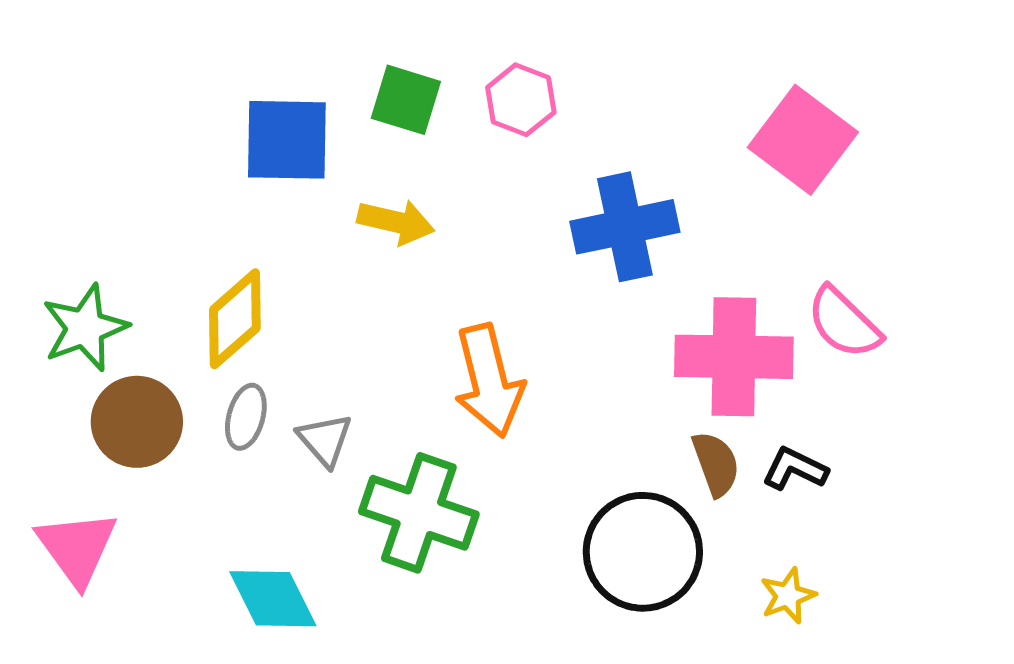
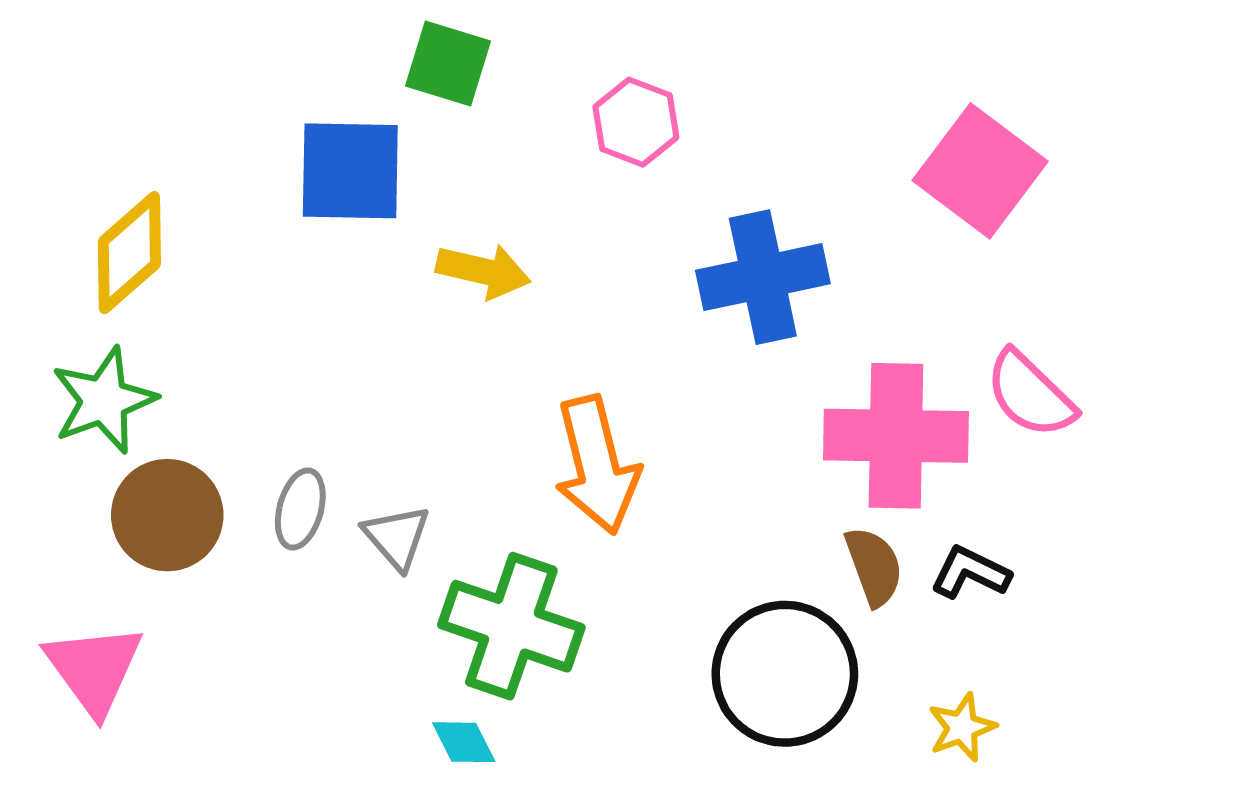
green square: (406, 100) -> (448, 63), moved
yellow diamond: (235, 319) -> (129, 253), moved
cyan diamond: (273, 599) -> (464, 742), moved, size x0.6

